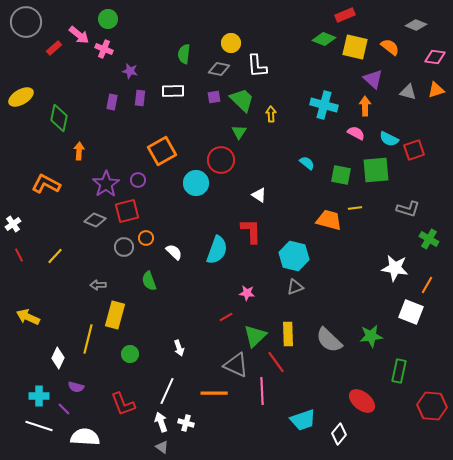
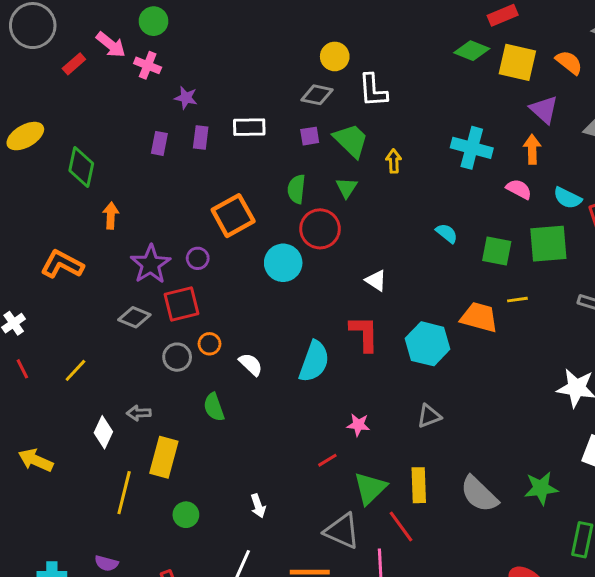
green semicircle: (184, 54) -> (296, 189), moved
cyan hexagon: (294, 256) -> (428, 344), moved
white diamond: (58, 358) -> (103, 432), moved

